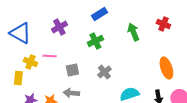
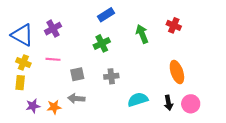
purple cross: (59, 27) -> (53, 29), moved
yellow cross: (30, 62) -> (23, 62), moved
gray cross: (104, 72) -> (111, 76), turned 32

